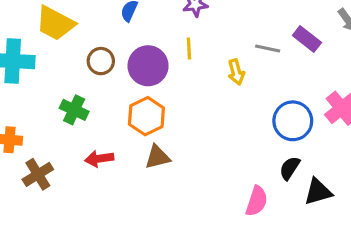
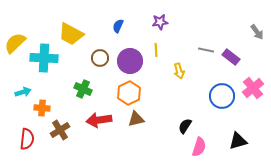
purple rectangle: (307, 39) -> (231, 57), moved
yellow arrow: (236, 72) -> (179, 71), moved
red arrow: (99, 159) -> (99, 120), size x1.4
black semicircle: (290, 168) -> (185, 126), moved

